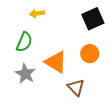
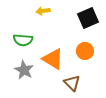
yellow arrow: (37, 13) -> (43, 11), moved
green semicircle: (24, 42) -> (23, 40), turned 72

